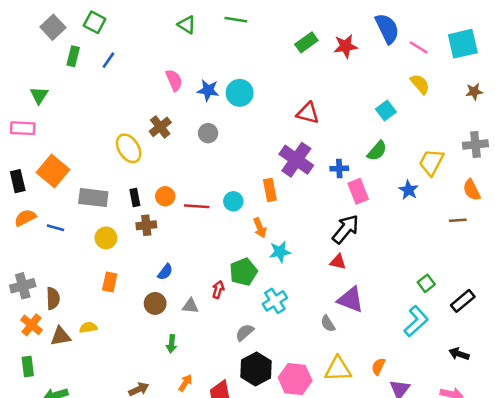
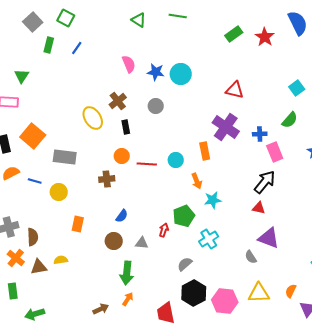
red star: (346, 46) -> (265, 37), turned -30
black rectangle: (135, 198) -> (126, 127), moved
yellow circle: (106, 238) -> (59, 192), moved
green arrow: (172, 344) -> (127, 273), size x1.6
orange arrow: (185, 383) -> (128, 299), moved

